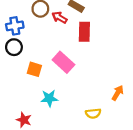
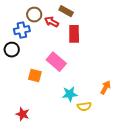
blue cross: (15, 26) -> (22, 30), moved
orange square: (34, 69) -> (35, 76), moved
cyan star: (49, 98) -> (70, 94), moved

